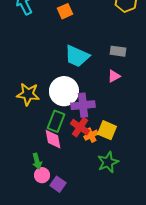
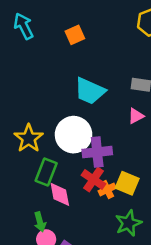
yellow star: (28, 94) -> (29, 138), turned 30
green rectangle: (56, 121) -> (46, 172), moved

